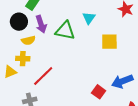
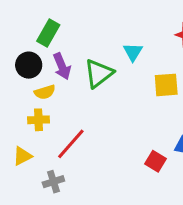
green triangle: (65, 31) -> (99, 73), turned -45
yellow triangle: (10, 72) -> (22, 156), moved

